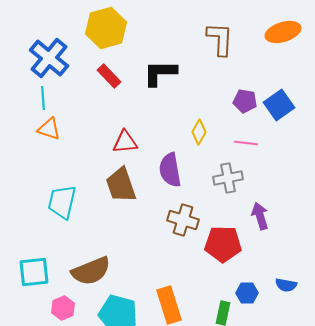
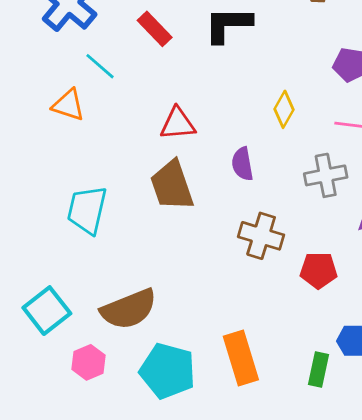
cyan line: (43, 98) -> (100, 66), moved, turned -45
purple semicircle: (170, 170) -> (242, 164), size x0.7
red pentagon: (223, 244) -> (319, 270), size x0.7
cyan square: (34, 272) -> (47, 311), turned -32

